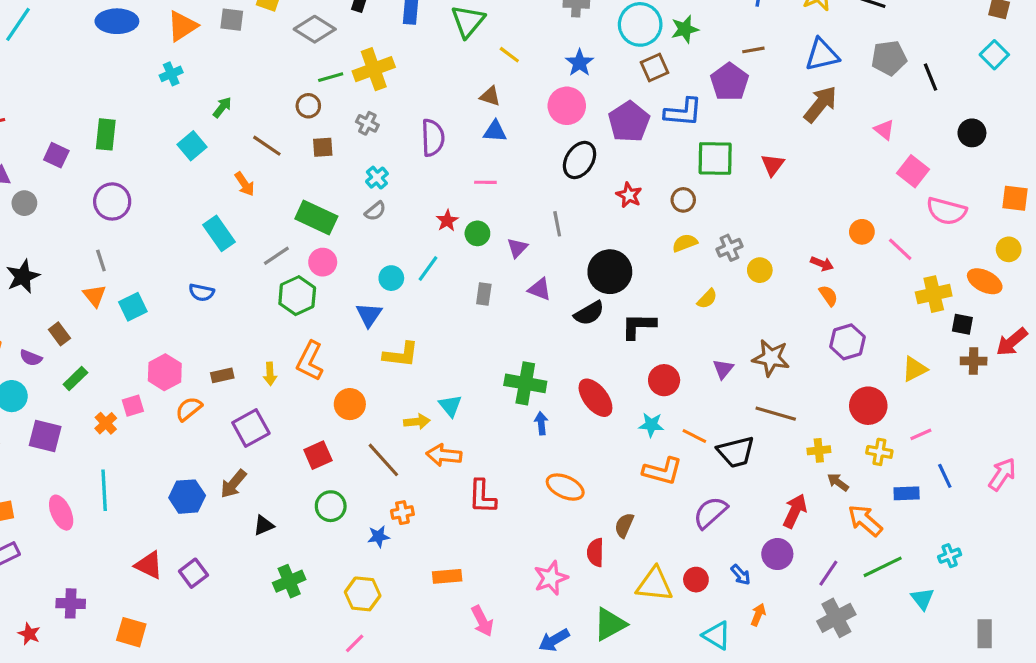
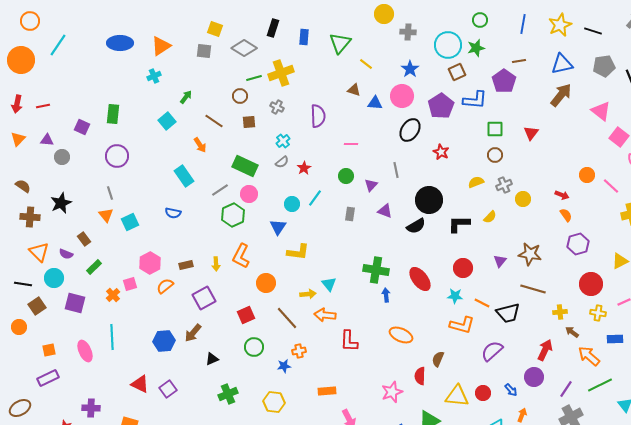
gray square: (232, 20) -> (204, 51), moved
pink triangle: (884, 130) -> (601, 111), size x1.5
blue triangle: (495, 131) -> (375, 103), moved
green square: (715, 158) -> (495, 129), size x0.7
brown circle: (683, 200) -> (495, 155), moved
red star: (447, 221) -> (304, 168), moved
black L-shape: (639, 326) -> (459, 224), moved

